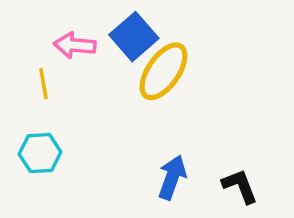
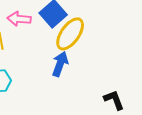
blue arrow: (172, 177) -> (60, 64), moved

